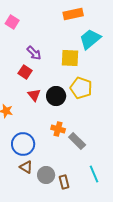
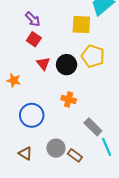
purple arrow: (34, 53) -> (33, 19), moved
gray rectangle: (77, 141) -> (93, 127), moved
brown triangle: (26, 167) -> (25, 153), moved
brown rectangle: (64, 182) -> (75, 155), turned -40

